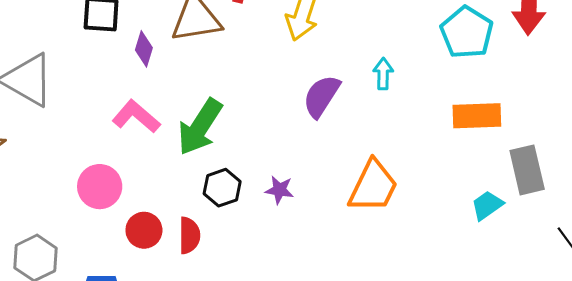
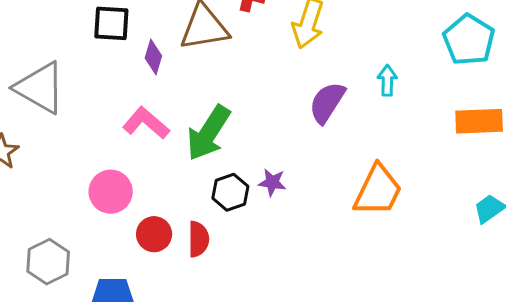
purple star: (279, 190) -> (272, 182), moved

